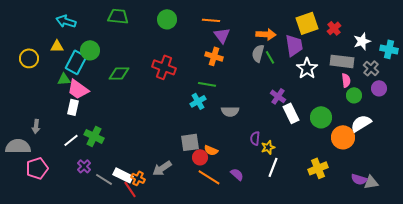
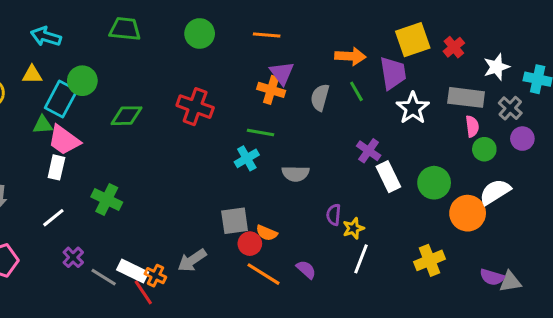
purple triangle: (222, 35) -> (282, 73), moved
gray semicircle: (258, 53) -> (320, 97), moved
green cross: (94, 136) -> (107, 199), moved

